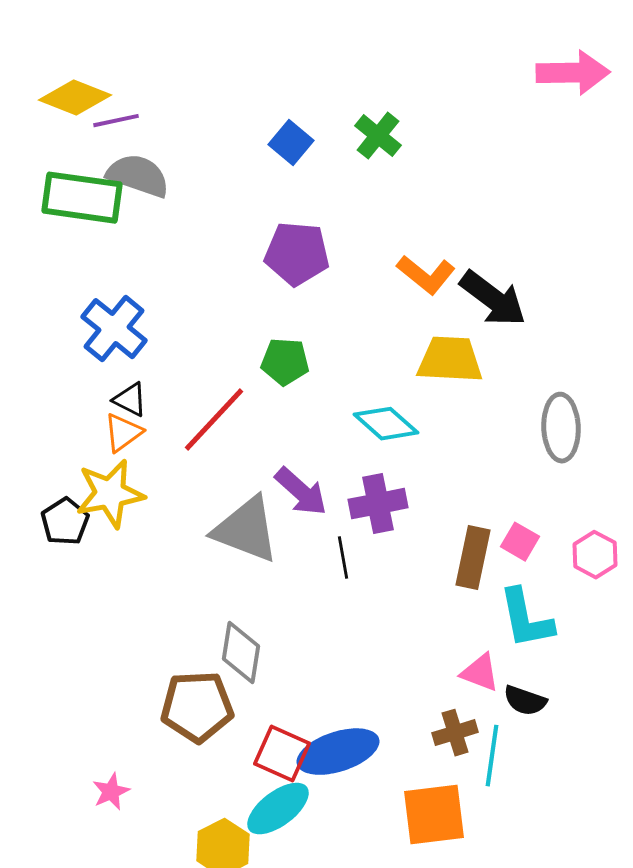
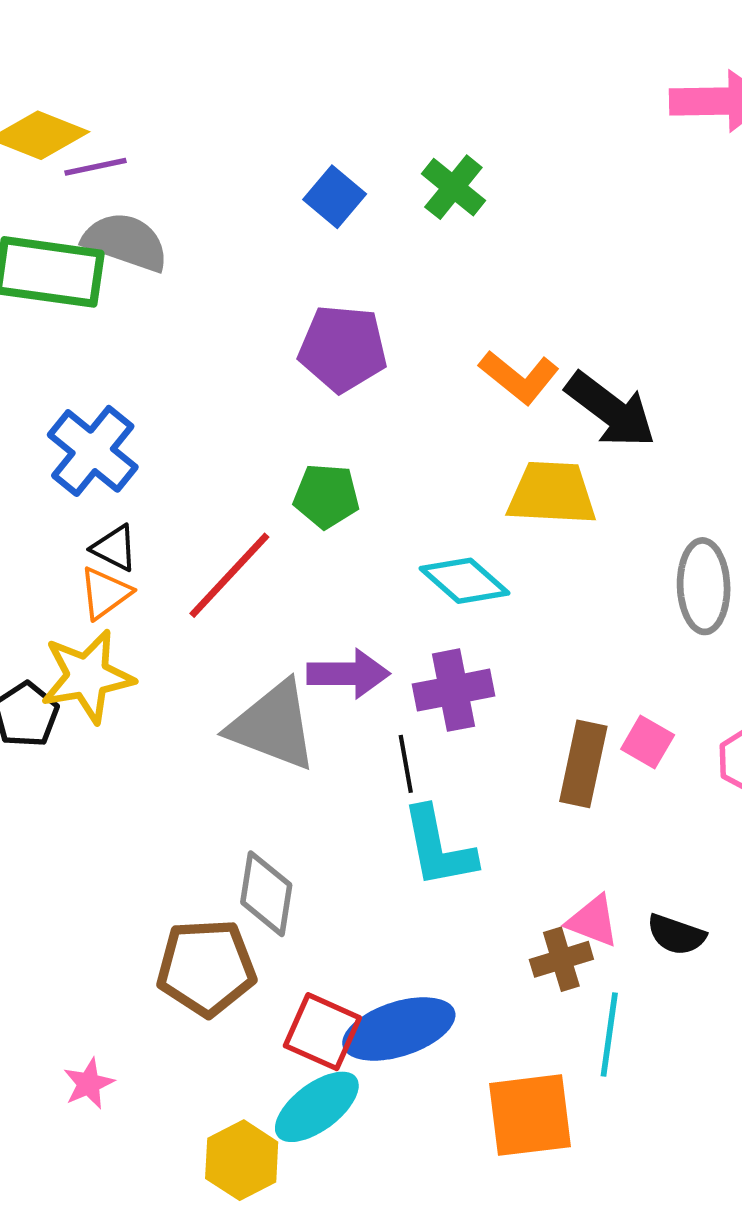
purple arrow: (301, 492) -> (348, 674), turned -42
cyan L-shape: (526, 619) -> (438, 847), moved
black semicircle: (525, 701) -> (676, 935), moved
brown cross: (455, 733) -> (561, 959), moved

